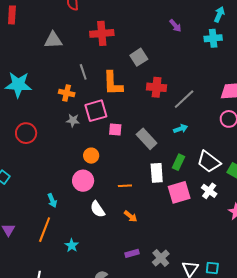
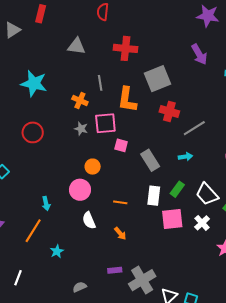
purple arrow: (175, 26) -> (199, 54), size x1.5
gray square: (139, 57) -> (158, 79), size x1.5
gray cross: (161, 258) -> (142, 280), size x1.5

